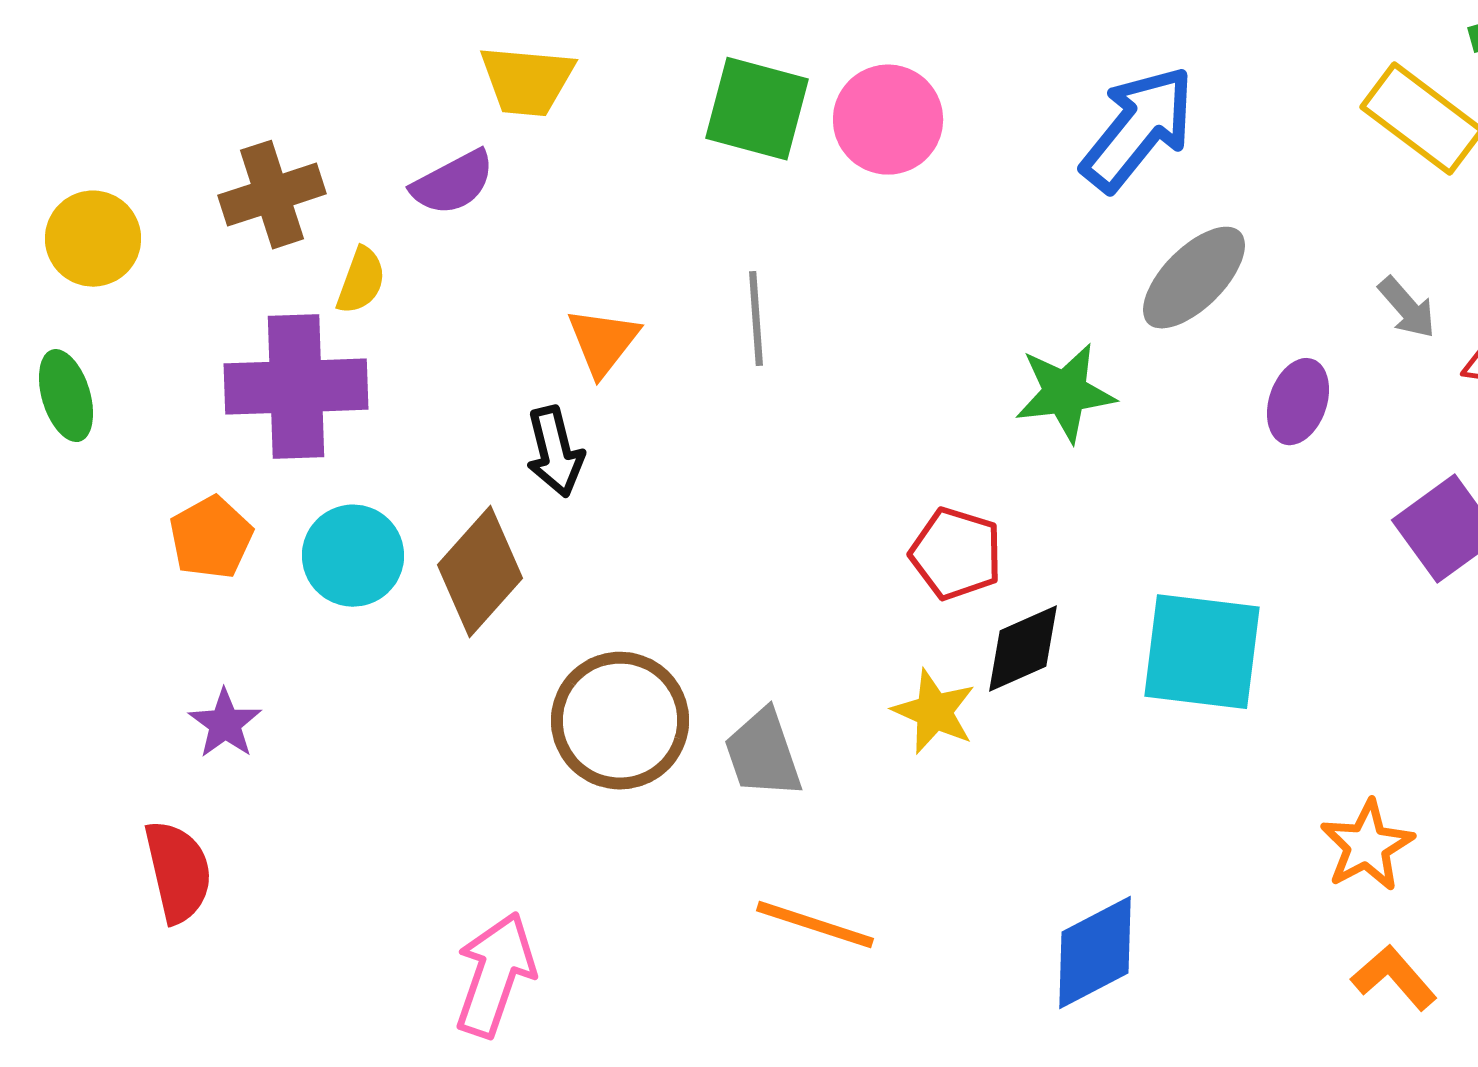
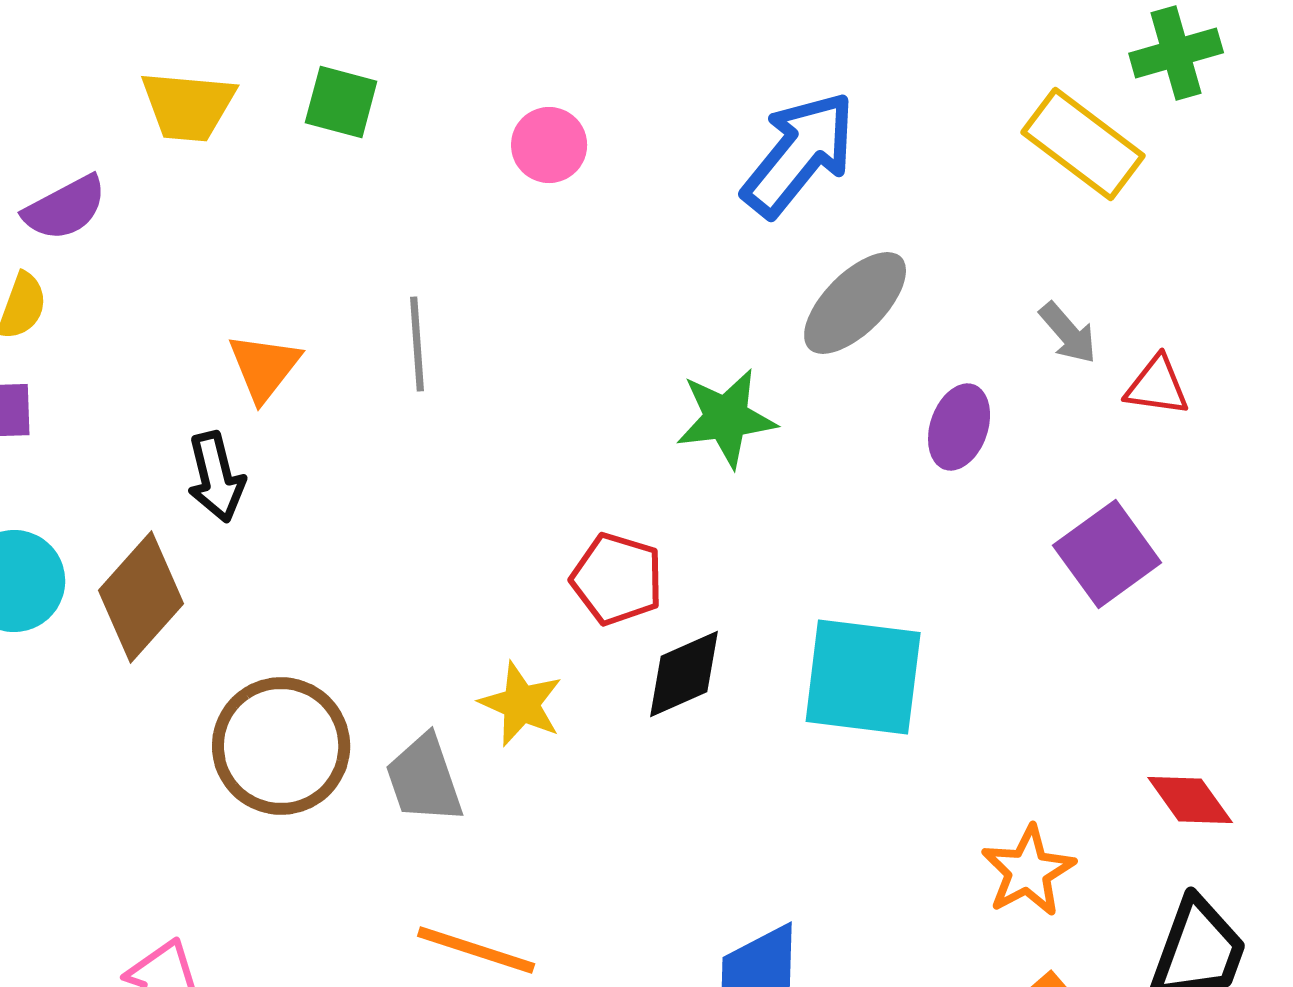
green square: (757, 109) -> (341, 102), moved, size x0.7
pink circle: (888, 120) -> (549, 145), size x0.7
purple semicircle: (453, 183) -> (65, 208), moved
yellow star: (934, 712) -> (521, 704), moved

